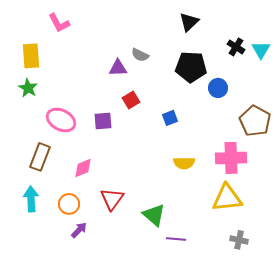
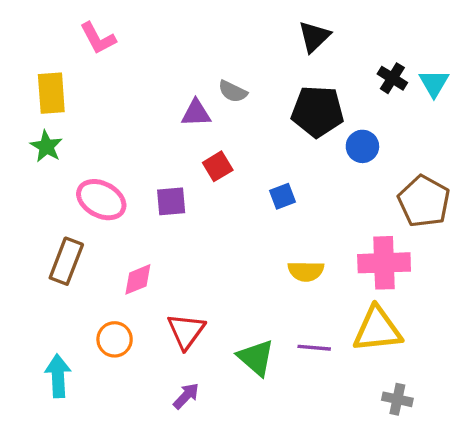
cyan arrow: (31, 199) -> (58, 376), moved
purple arrow: (79, 230) -> (186, 396), moved
purple line: (176, 239) -> (314, 348), moved

